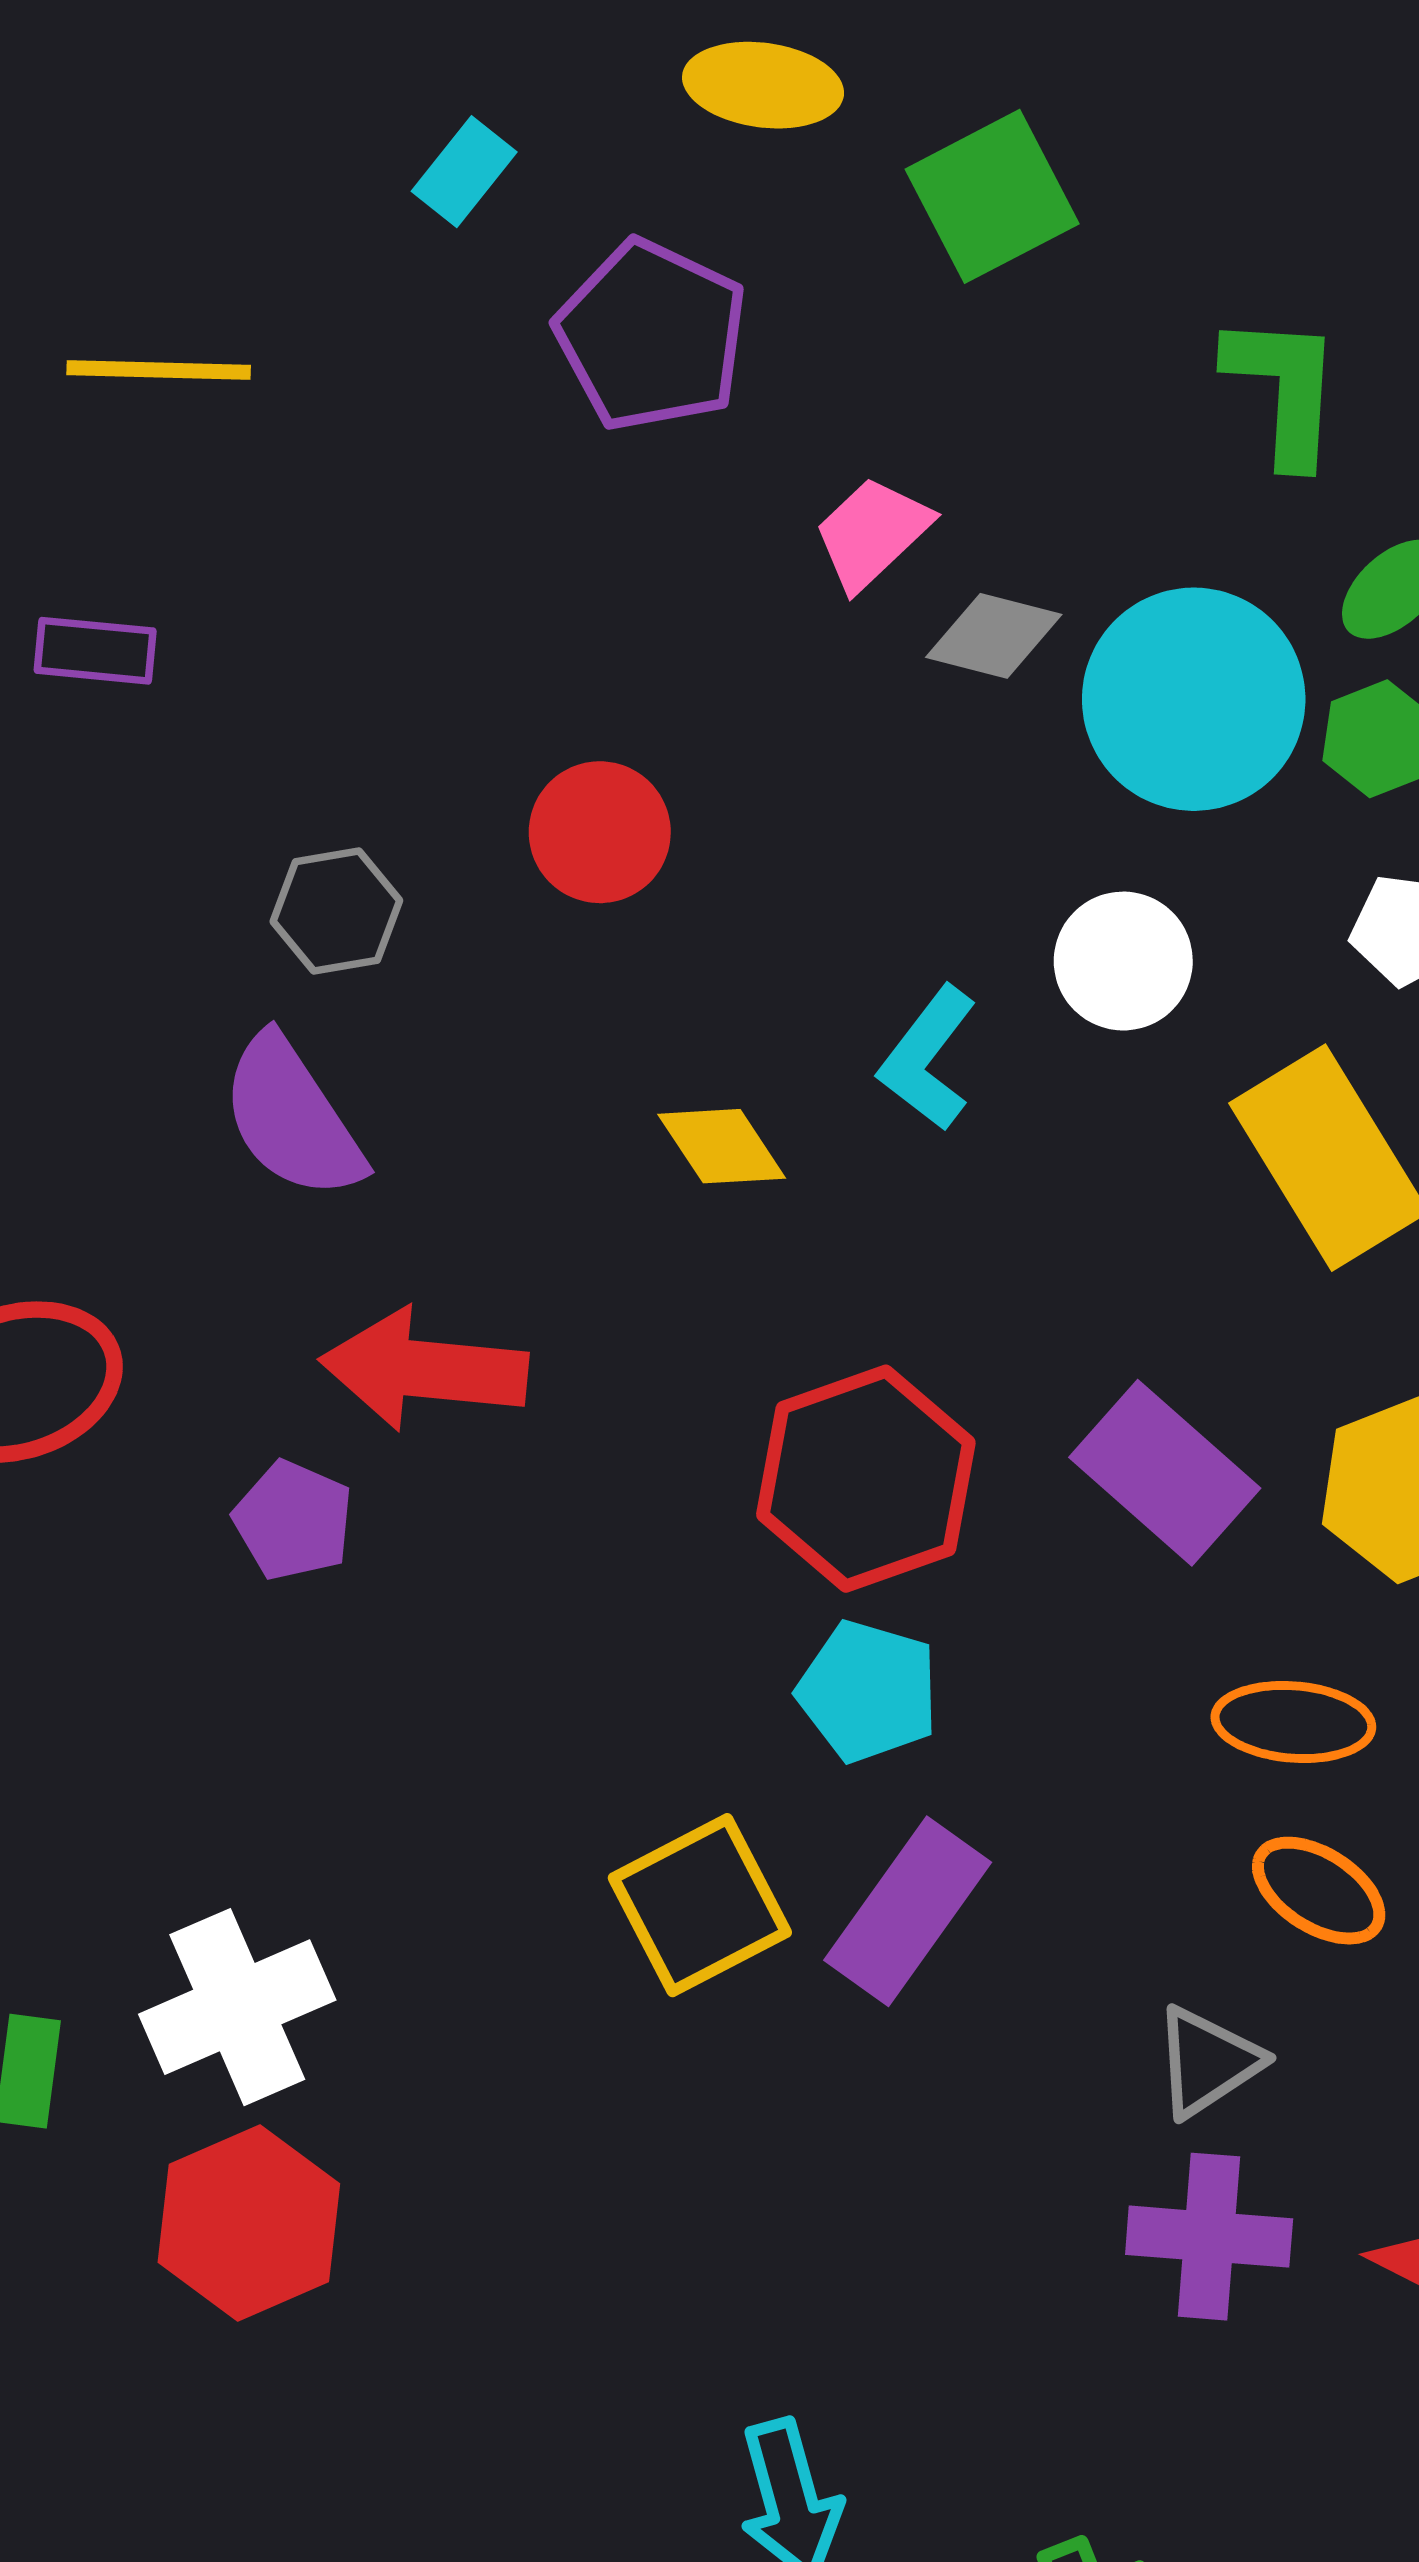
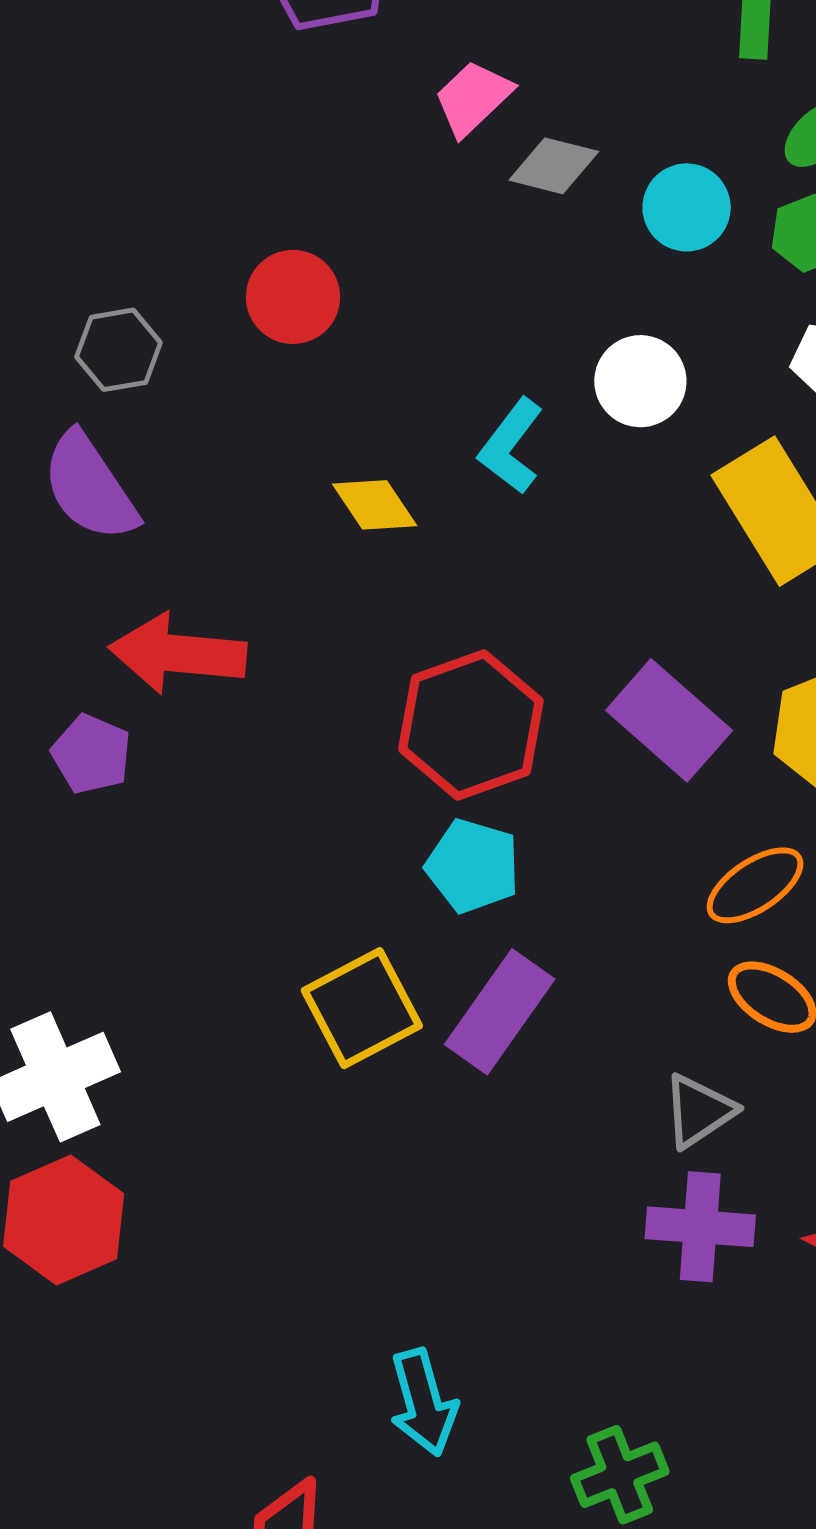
cyan circle: (1194, 699) -> (687, 207), size x0.6
orange ellipse: (1293, 1722) -> (755, 885), turned -38

